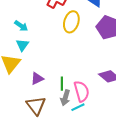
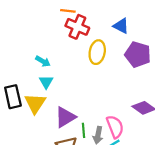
purple triangle: (37, 79) -> (65, 117), size x1.5
green line: (62, 84) -> (84, 130), moved

